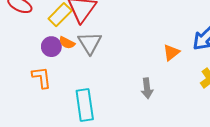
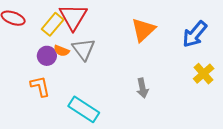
orange triangle: (171, 52) -> (143, 30), moved, size x1.5
cyan rectangle: (85, 105) -> (84, 109), turned -44

